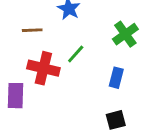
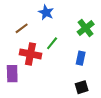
brown line: (32, 30) -> (22, 28), turned -32

